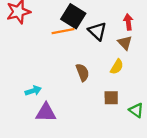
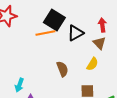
black triangle: (97, 31) -> (75, 33), turned 48
cyan arrow: (33, 91) -> (19, 85), turned 128

